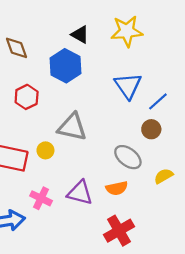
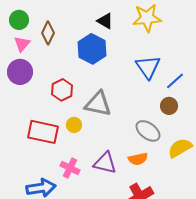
brown diamond: (16, 48) -> (48, 33), turned 45
red hexagon: (27, 97) -> (62, 90), moved
yellow semicircle: (164, 176) -> (180, 148), size x1.4

